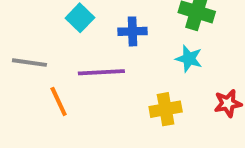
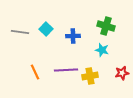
gray line: (29, 63) -> (20, 32), moved
purple line: (101, 72) -> (66, 70), moved

